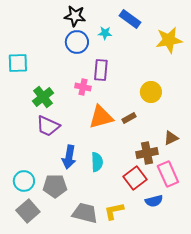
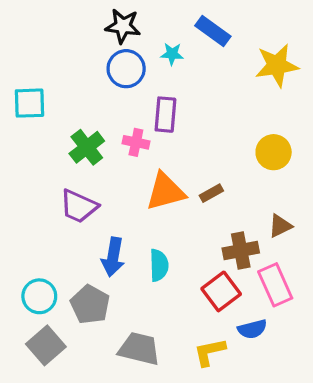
yellow circle: (151, 92) -> (274, 152), moved
green cross: (43, 97) -> (87, 147), moved
gray pentagon: (55, 186) -> (90, 305), turned 30
yellow L-shape: (114, 211) -> (210, 352), moved

